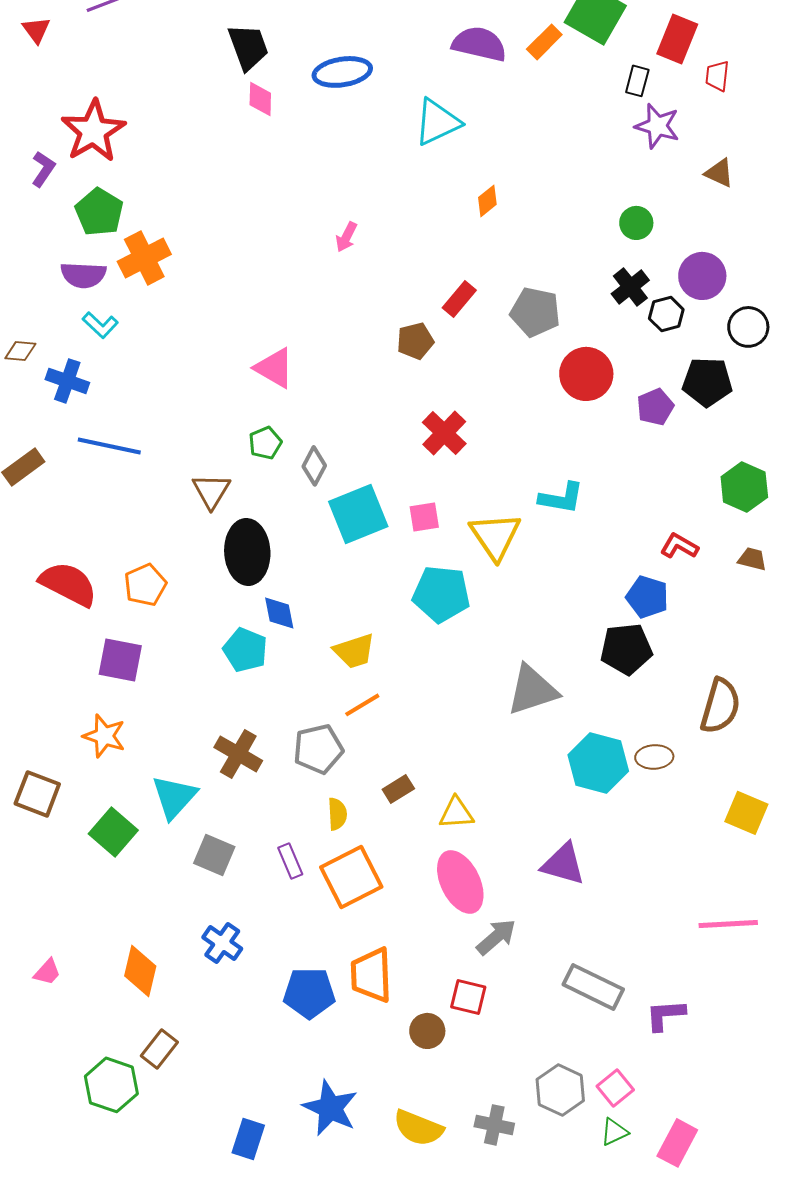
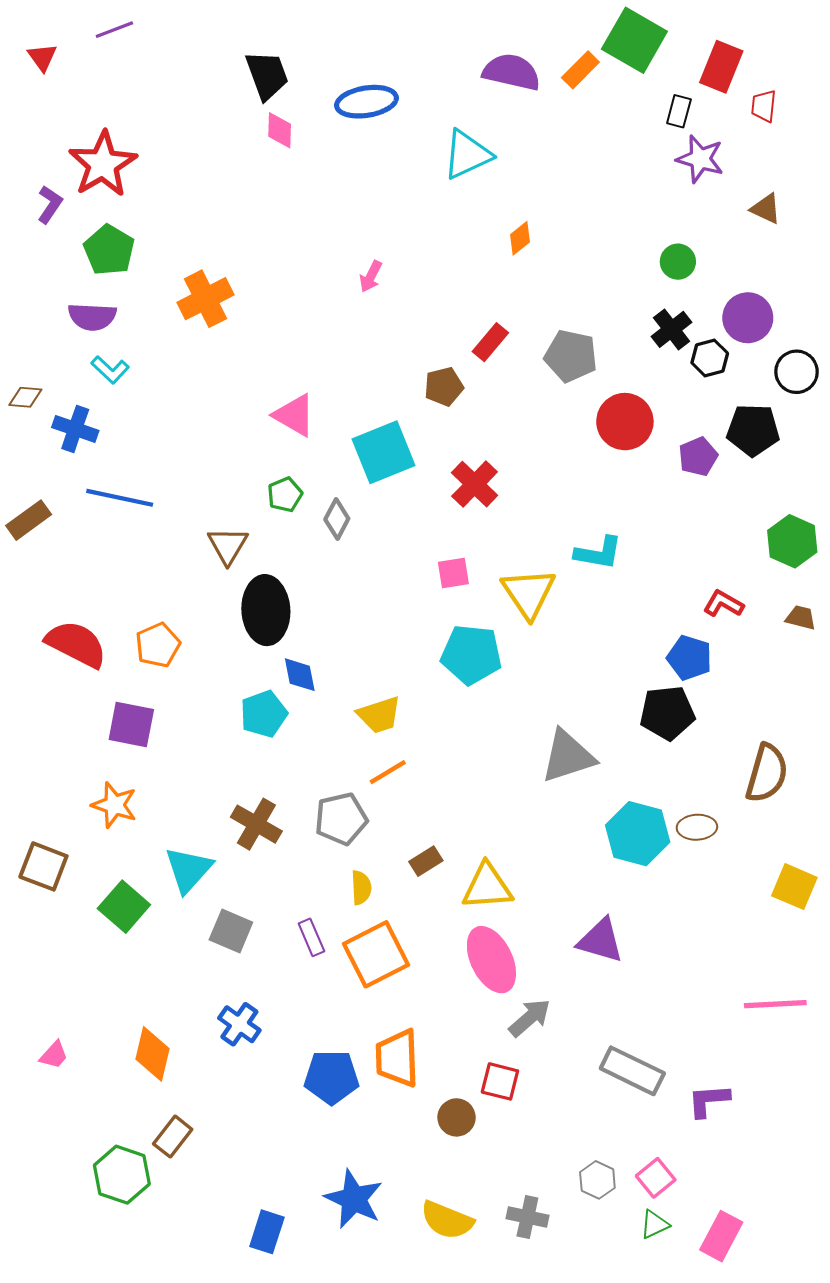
orange cross: (144, 258) -> (205, 299), moved
cyan square: (358, 514) -> (383, 452), moved
cyan pentagon: (245, 650) -> (264, 714), turned 30
yellow triangle: (456, 813) -> (487, 887), size x1.4
gray hexagon: (560, 1090) -> (597, 1180), size x0.7

